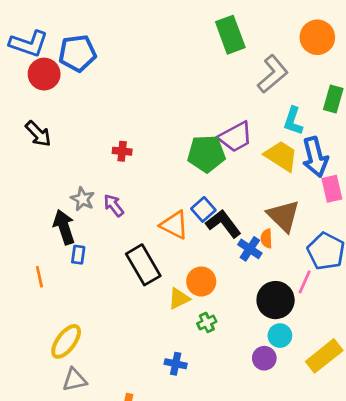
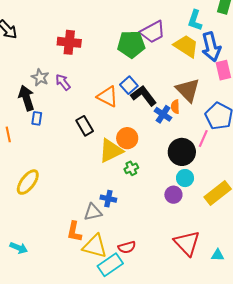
red cross: (122, 151) -> (69, 42), size x1.6
black rectangle: (143, 265) -> (85, 126), size x0.7
yellow triangle: (179, 299) -> (111, 151), size x1.5
gray triangle: (74, 380) -> (93, 212), moved

